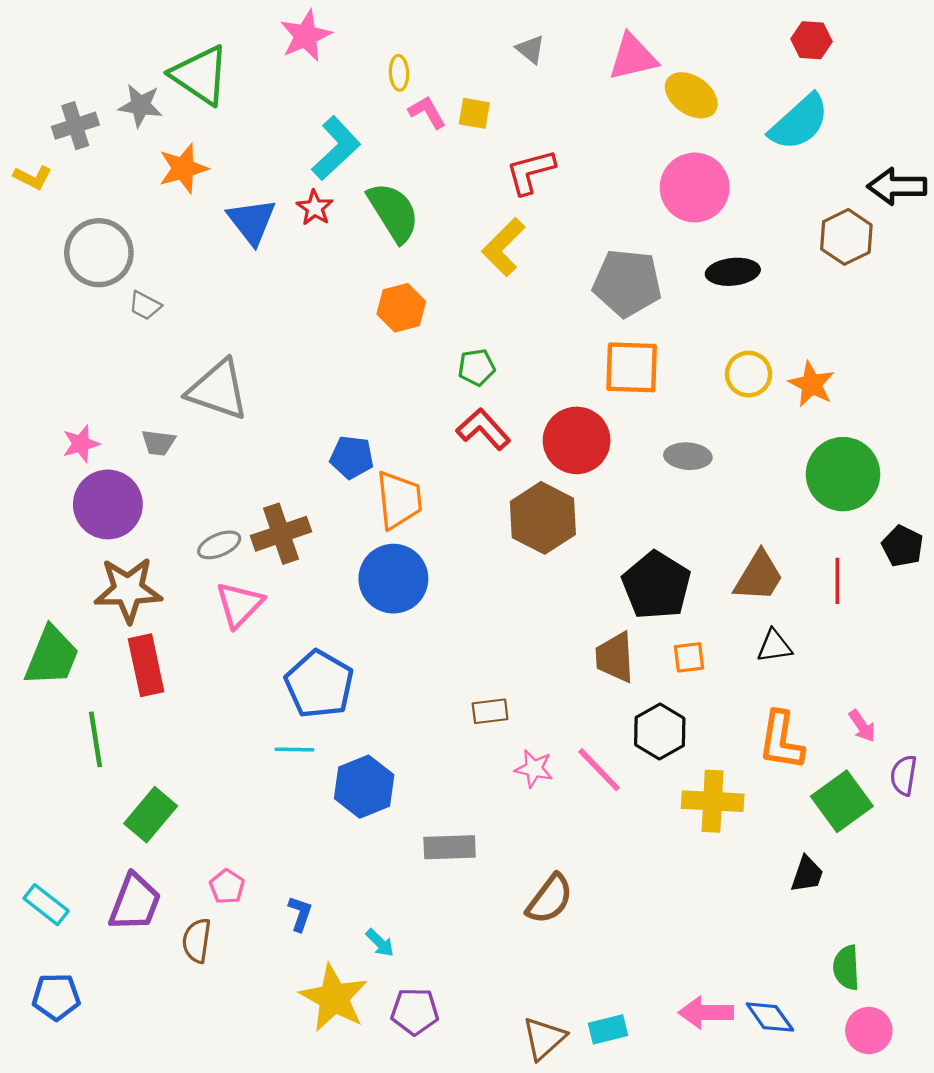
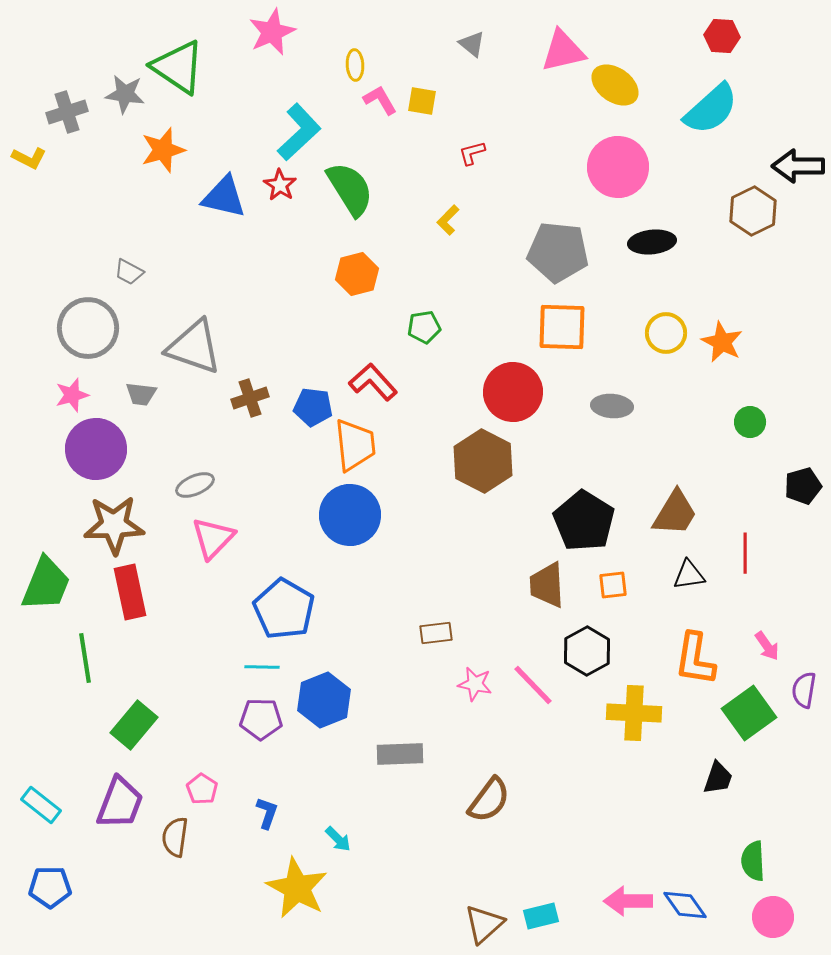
red L-shape: (531, 172) -> (472, 153), size x0.6
blue triangle: (252, 221) -> (224, 197), turned -39
yellow L-shape: (504, 247) -> (448, 220), size x0.6
gray circle: (99, 253) -> (88, 328), moved
red L-shape: (483, 429) -> (373, 382), moved
green circle: (843, 474) -> (750, 422), size x0.5
brown cross: (281, 534) -> (250, 398), moved, size x0.7
black pentagon: (903, 546) -> (803, 486), turned 30
red line: (837, 581) -> (745, 553), moved
purple pentagon: (415, 1011) -> (261, 719), moved

